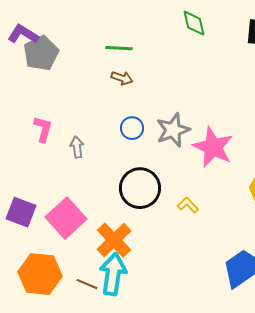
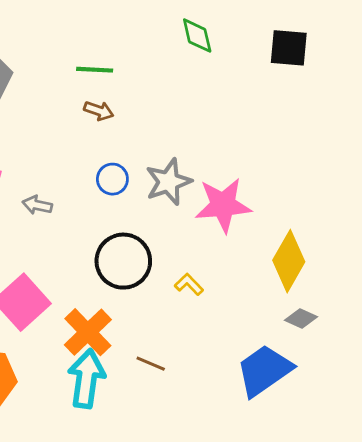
gray arrow: (77, 147) -> (37, 205), turned -70
pink star: (213, 147) -> (223, 205), turned -30
brown line: (87, 284) -> (151, 364), moved

